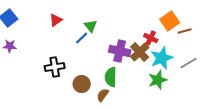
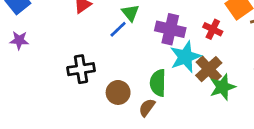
purple cross: (120, 51) -> (170, 29), moved
brown cross: (140, 52) -> (209, 69), moved
cyan star: (162, 58) -> (185, 57), moved

